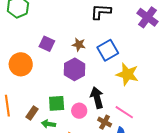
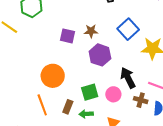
brown star: (79, 45) -> (91, 31), moved
orange circle: (21, 64) -> (53, 76), moved

